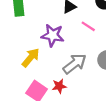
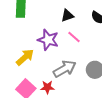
pink line: (88, 26) -> (74, 37), moved

